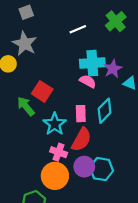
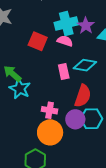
red square: (42, 91) -> (38, 41), moved
cyan diamond: (105, 111) -> (85, 65), turned 65
cyan star: (55, 124) -> (20, 89), moved
red semicircle: (81, 140) -> (83, 96), moved

